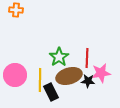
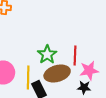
black star: (88, 81) -> (84, 88), moved

